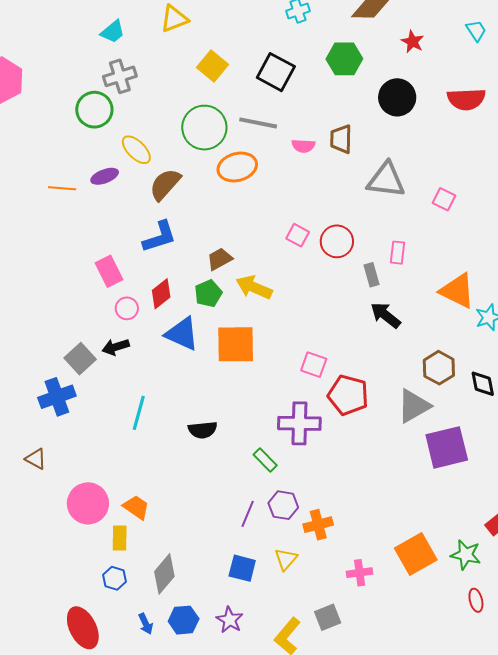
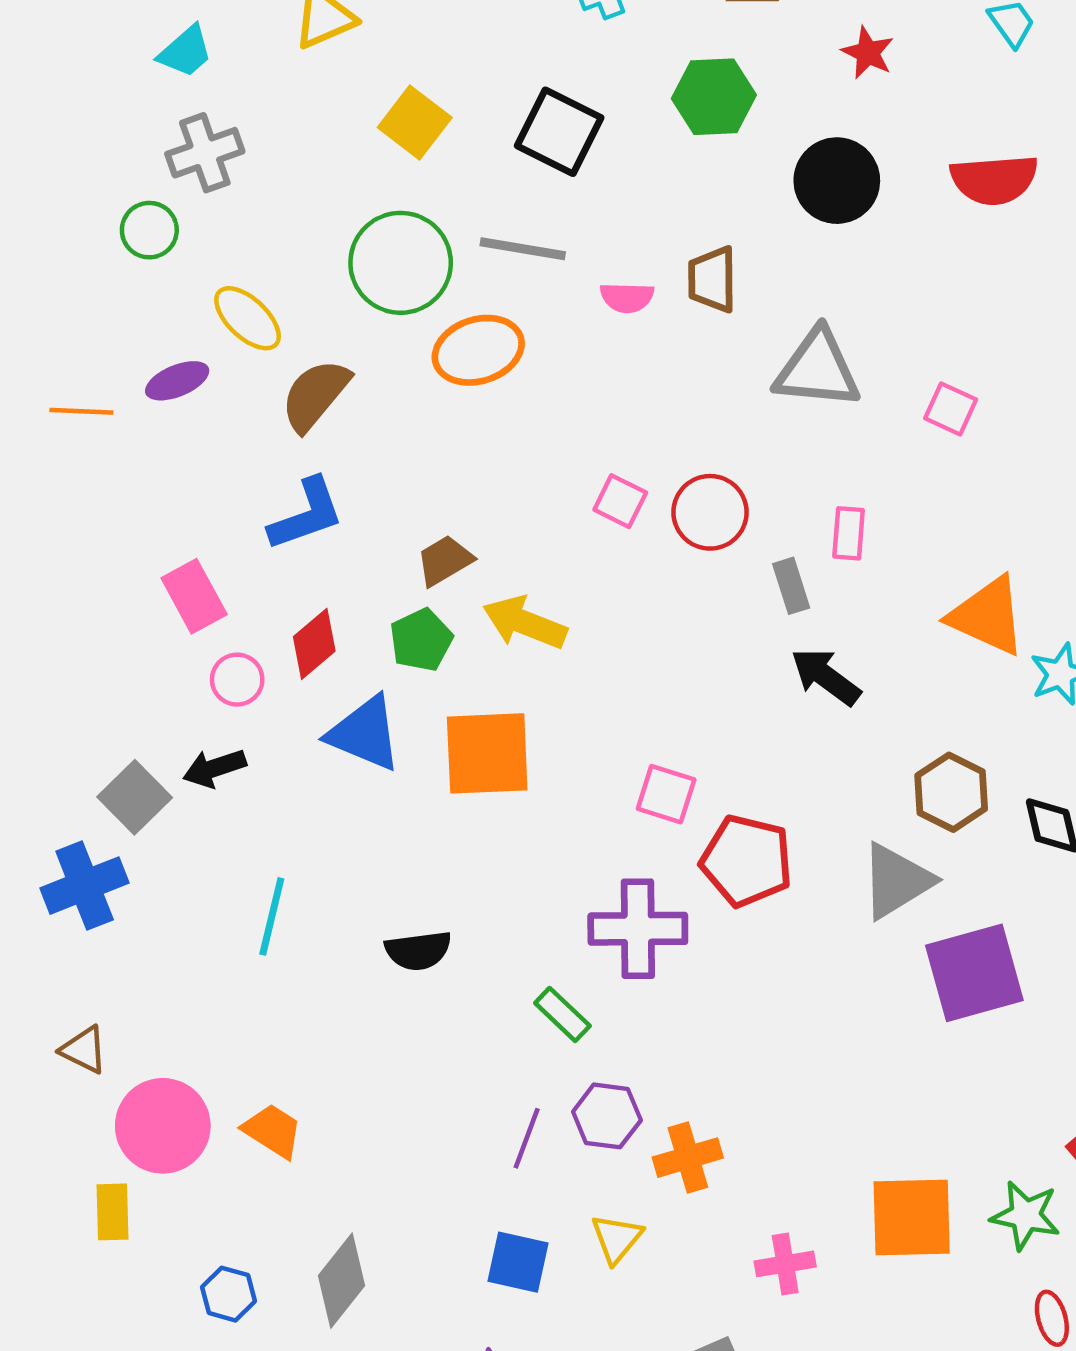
green circle: (94, 110) -> (149, 230), size x0.7
brown triangle: (36, 459) -> (84, 1050), moved
yellow rectangle: (120, 538) -> (112, 1212), moved
orange square: (416, 554) -> (912, 1217), turned 30

